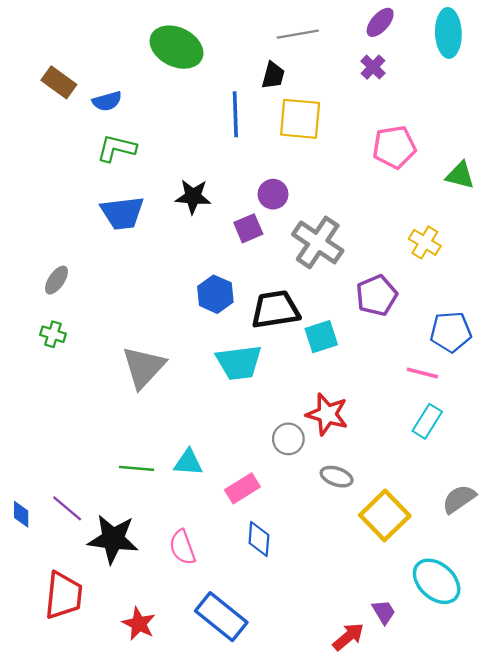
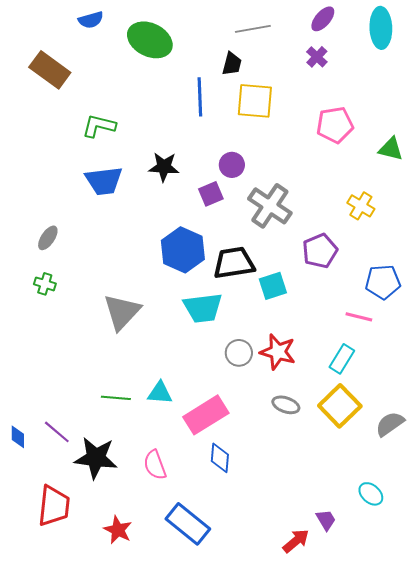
brown rectangle: (59, 82) -> (50, 70), size x1.4
blue semicircle: (107, 101) -> (91, 20), moved
blue hexagon: (215, 294) -> (183, 250), size x1.4
cyan rectangle: (427, 421) -> (342, 359), moved
gray circle: (288, 439) -> (239, 353), moved
pink rectangle: (242, 488) -> (206, 415), size x1.5
yellow square: (385, 515) -> (340, 406), moved
cyan ellipse: (437, 581) -> (371, 494), size x0.6

